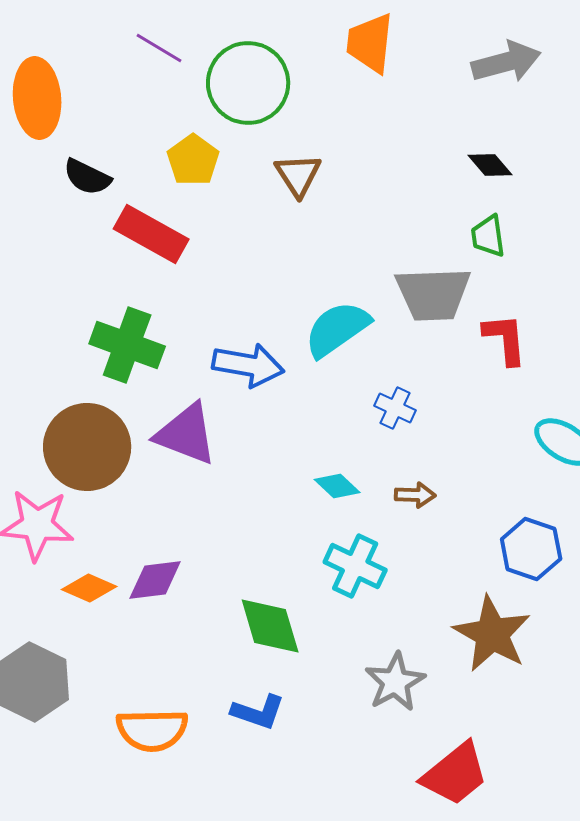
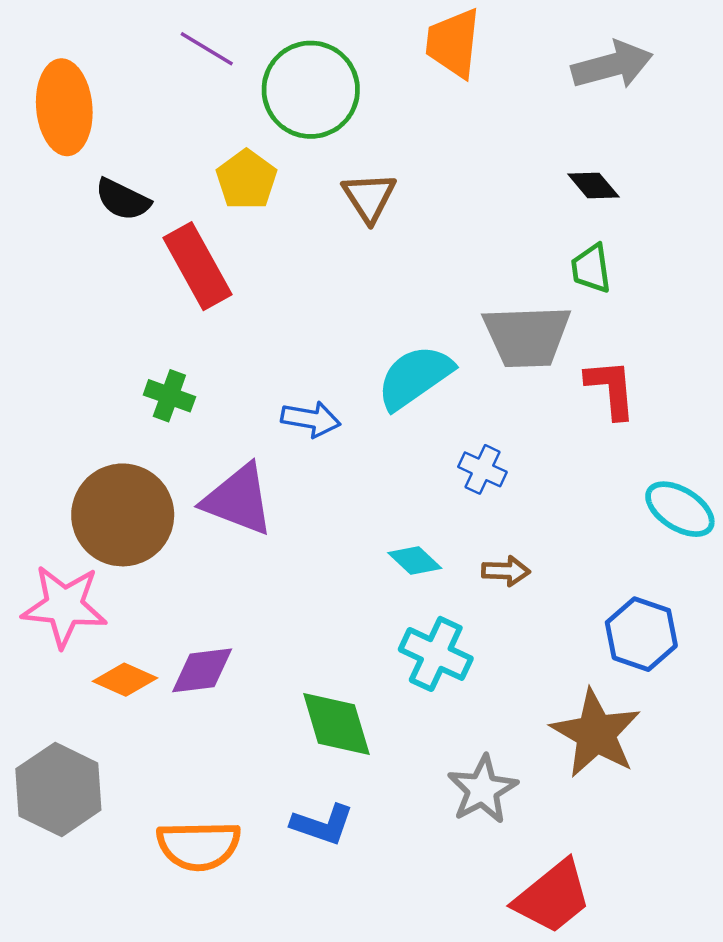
red rectangle: (151, 234) -> (197, 266), turned 32
green cross: (127, 345) -> (169, 396), size x0.6
blue arrow: (248, 365) -> (311, 419), size x0.7

